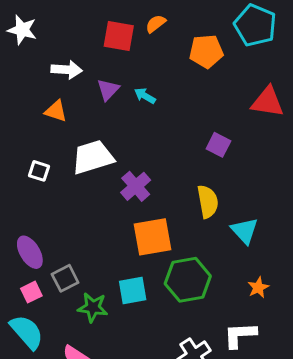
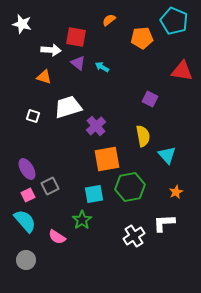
red square: (119, 36) -> (76, 37), moved
purple triangle: (108, 90) -> (78, 63), turned -35
green star: (93, 307) -> (82, 220), moved, turned 30

